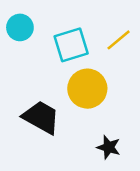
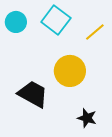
cyan square: (71, 45) -> (56, 20), moved, turned -36

